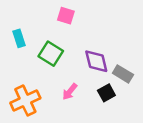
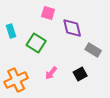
purple diamond: (96, 61) -> (72, 28), moved
gray rectangle: (123, 74) -> (93, 50), moved

